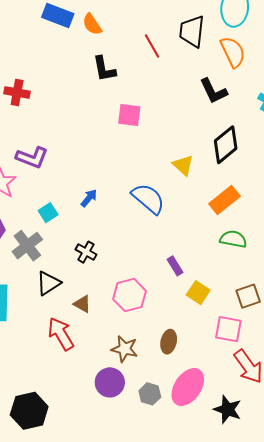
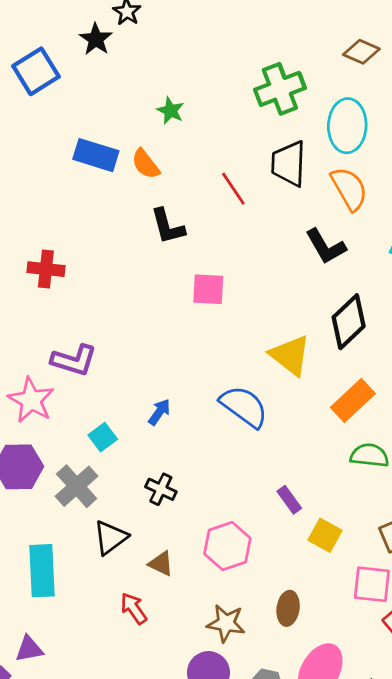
yellow triangle: (183, 165) -> (290, 355), size x1.4
red arrow: (61, 334) -> (134, 608), size x0.7

